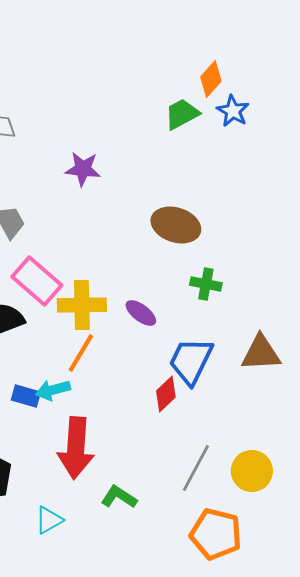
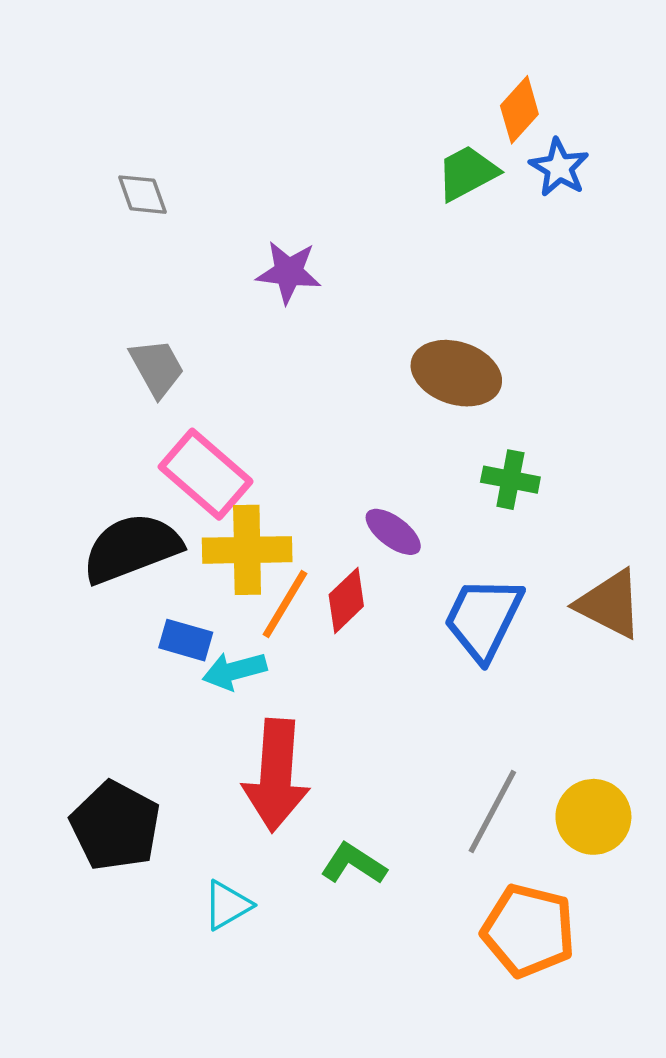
yellow cross: (82, 305) -> (247, 550), moved
brown triangle: (261, 353) -> (610, 604), turned 30
red diamond: (166, 394) -> (346, 600), moved
blue rectangle: (26, 396) -> (186, 640), moved

